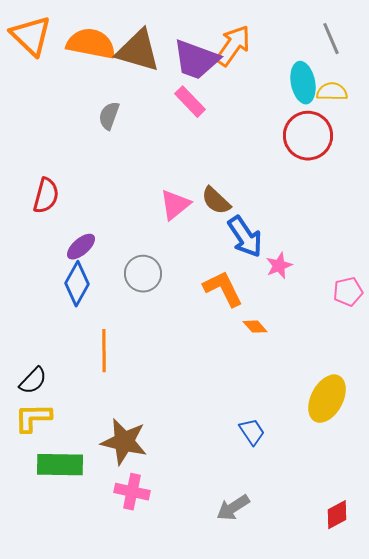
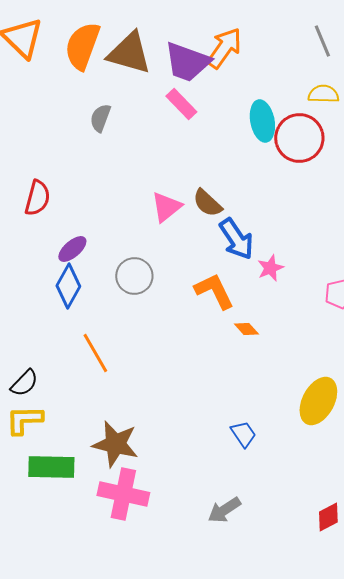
orange semicircle: (91, 44) -> (82, 46), turned -81
cyan ellipse: (303, 83) -> (262, 121), moved
orange line: (104, 351) -> (95, 353), turned -30
pink cross: (132, 492) -> (123, 494), size x1.4

